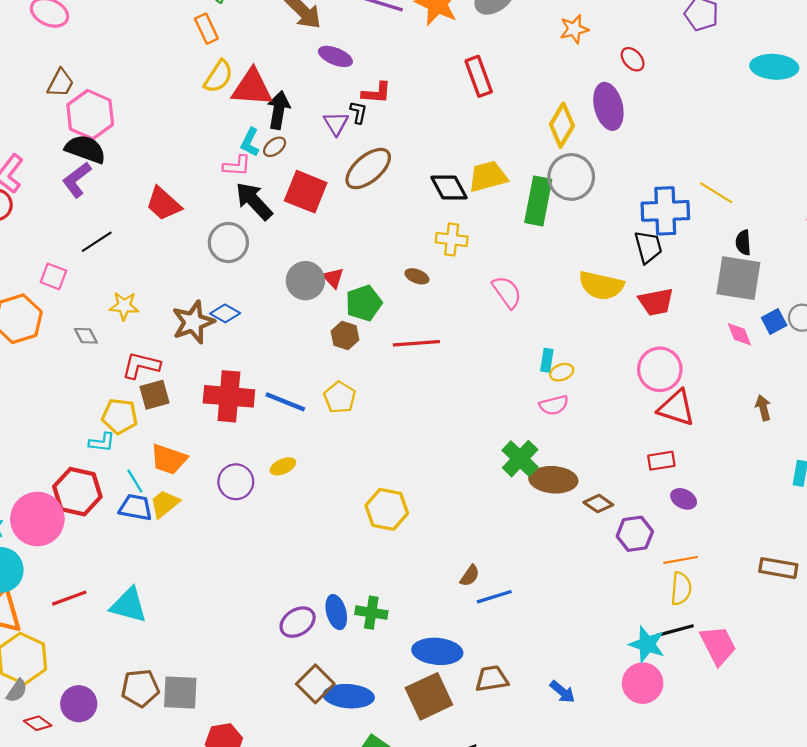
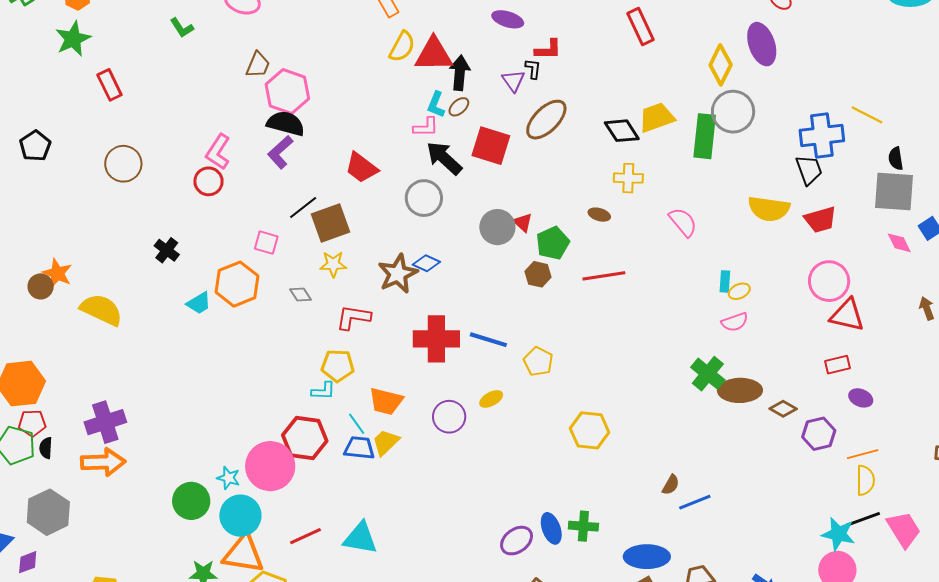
brown square: (155, 395) -> (330, 223), moved, size x1.4
yellow pentagon: (340, 397) -> (538, 361), moved

